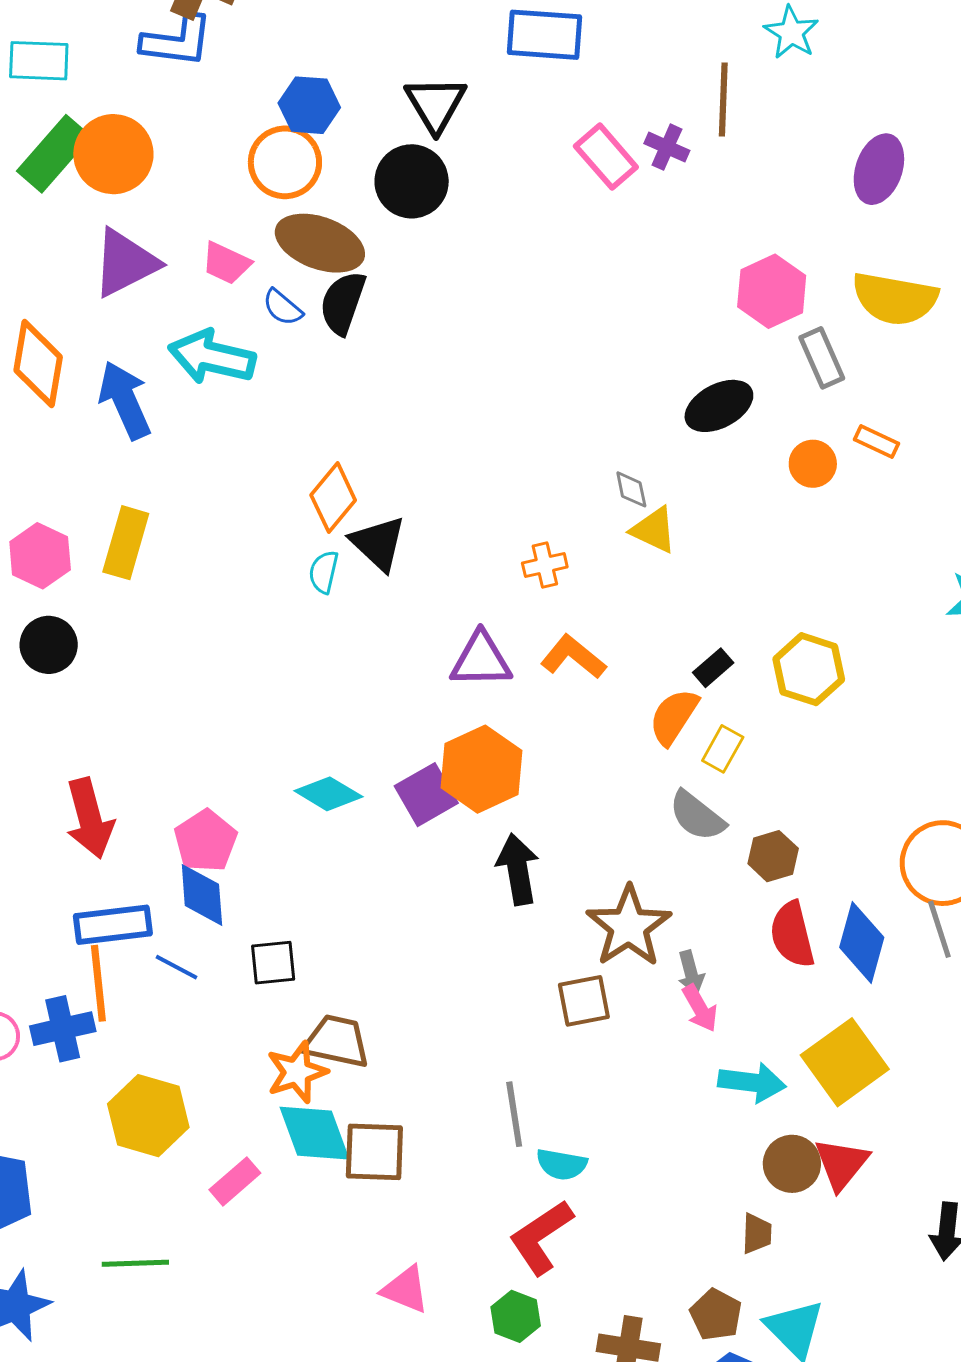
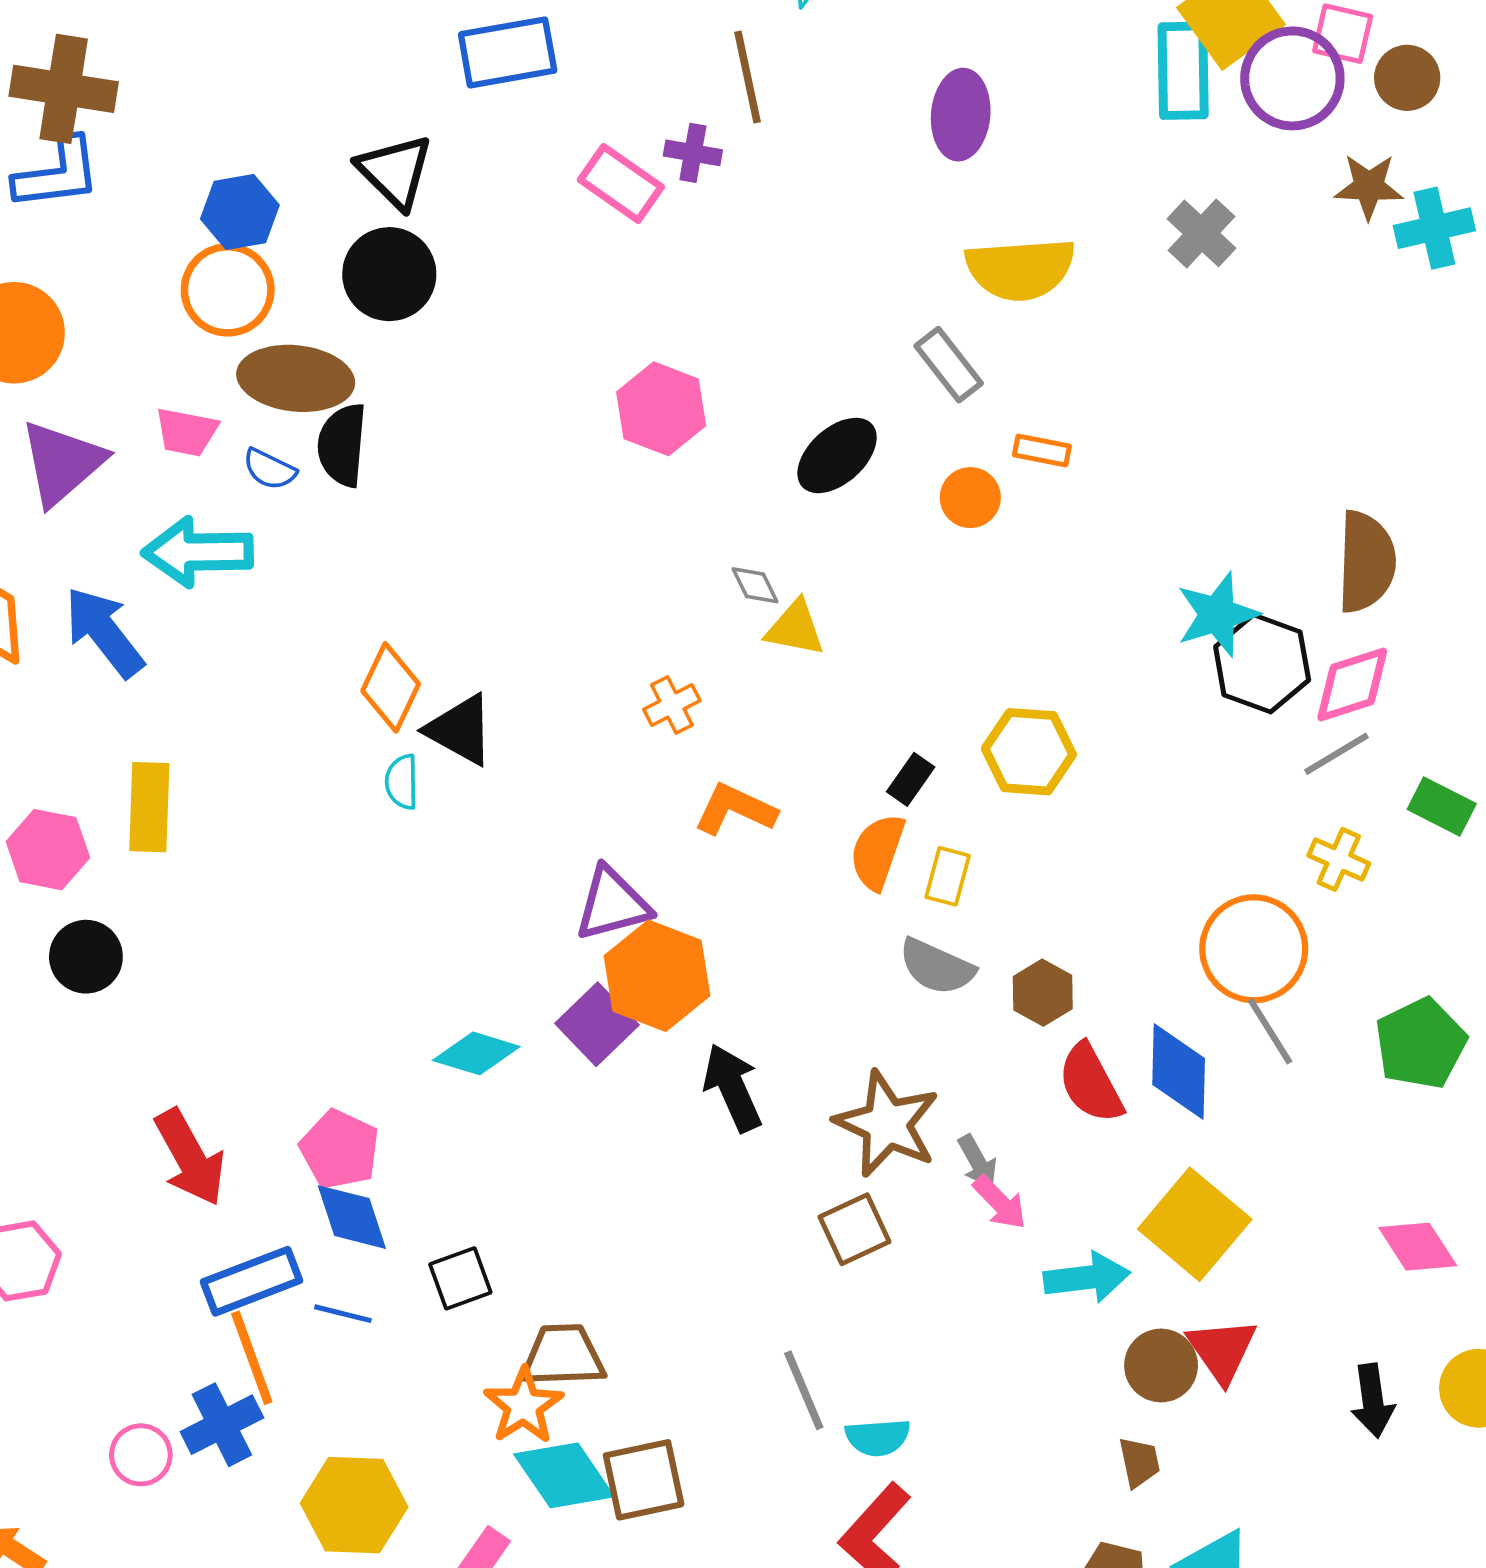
pink hexagon: (772, 291) -> (661, 409), moved
purple triangle: (481, 660) -> (612, 904), moved

